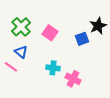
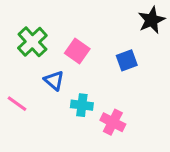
black star: (98, 26) -> (152, 20), moved
blue triangle: (21, 52) -> (54, 80), moved

